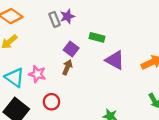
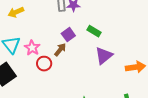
purple triangle: (115, 60) -> (104, 56), turned 36
red circle: (51, 102) -> (44, 64), moved

